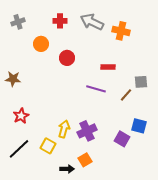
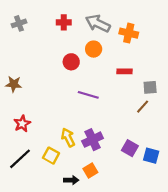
orange circle: (41, 44) -> (94, 49), moved
red rectangle: (108, 67) -> (124, 71), moved
purple line: (96, 89) -> (88, 95), moved
brown line: (126, 95) -> (143, 107), moved
blue square: (139, 126) -> (151, 156), moved
yellow arrow: (64, 129) -> (68, 137), turned -42

